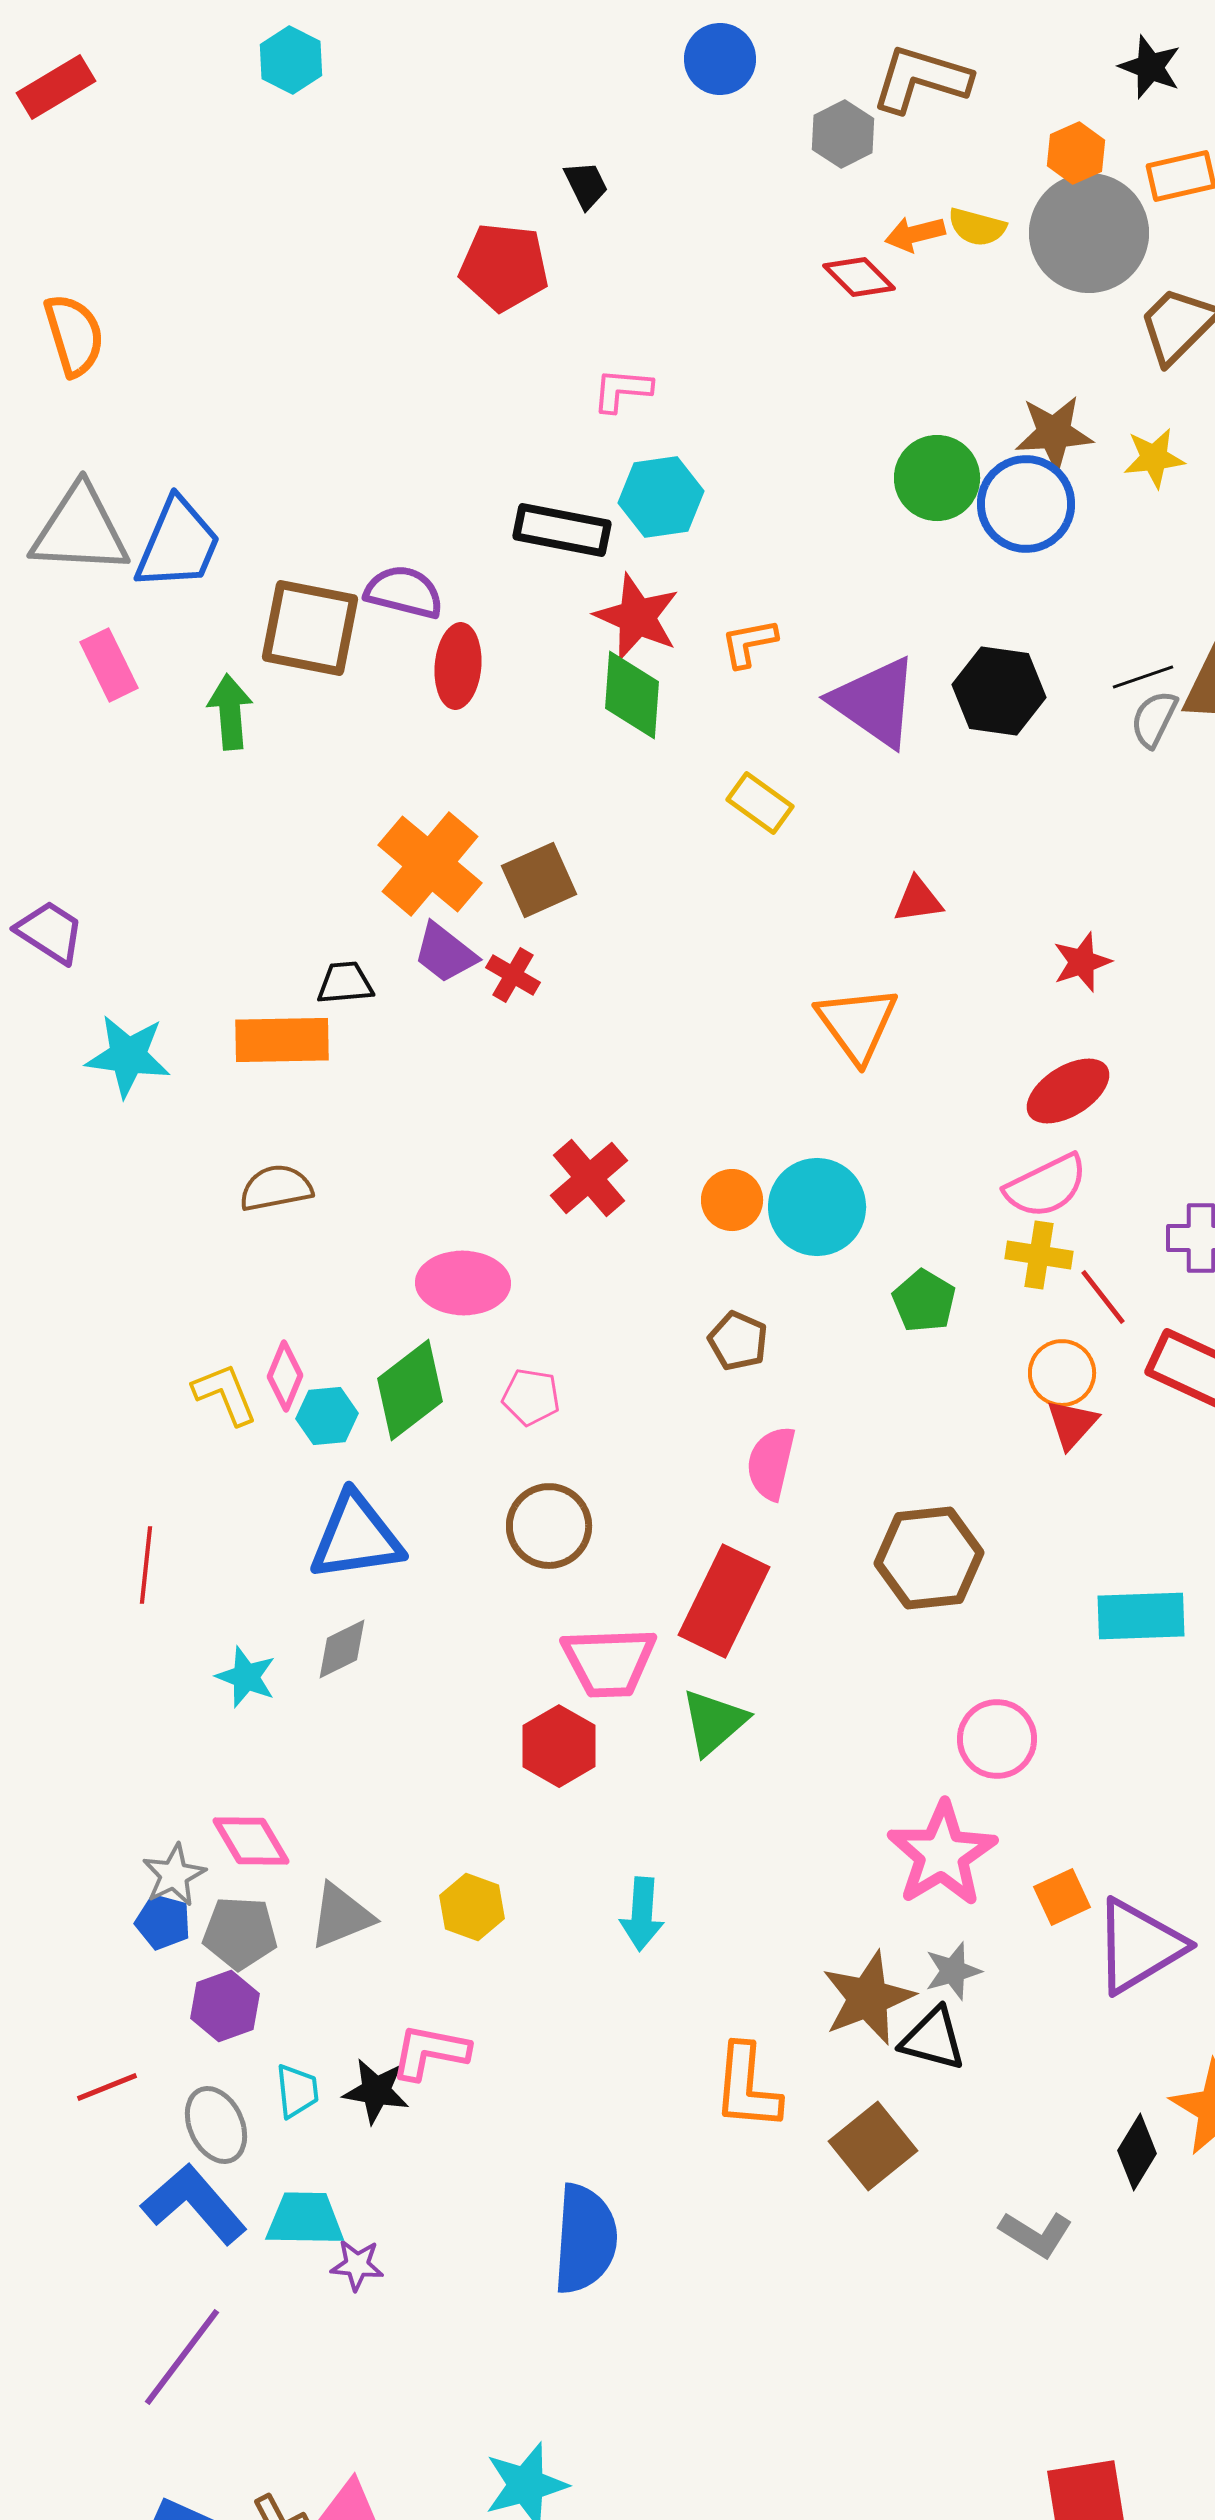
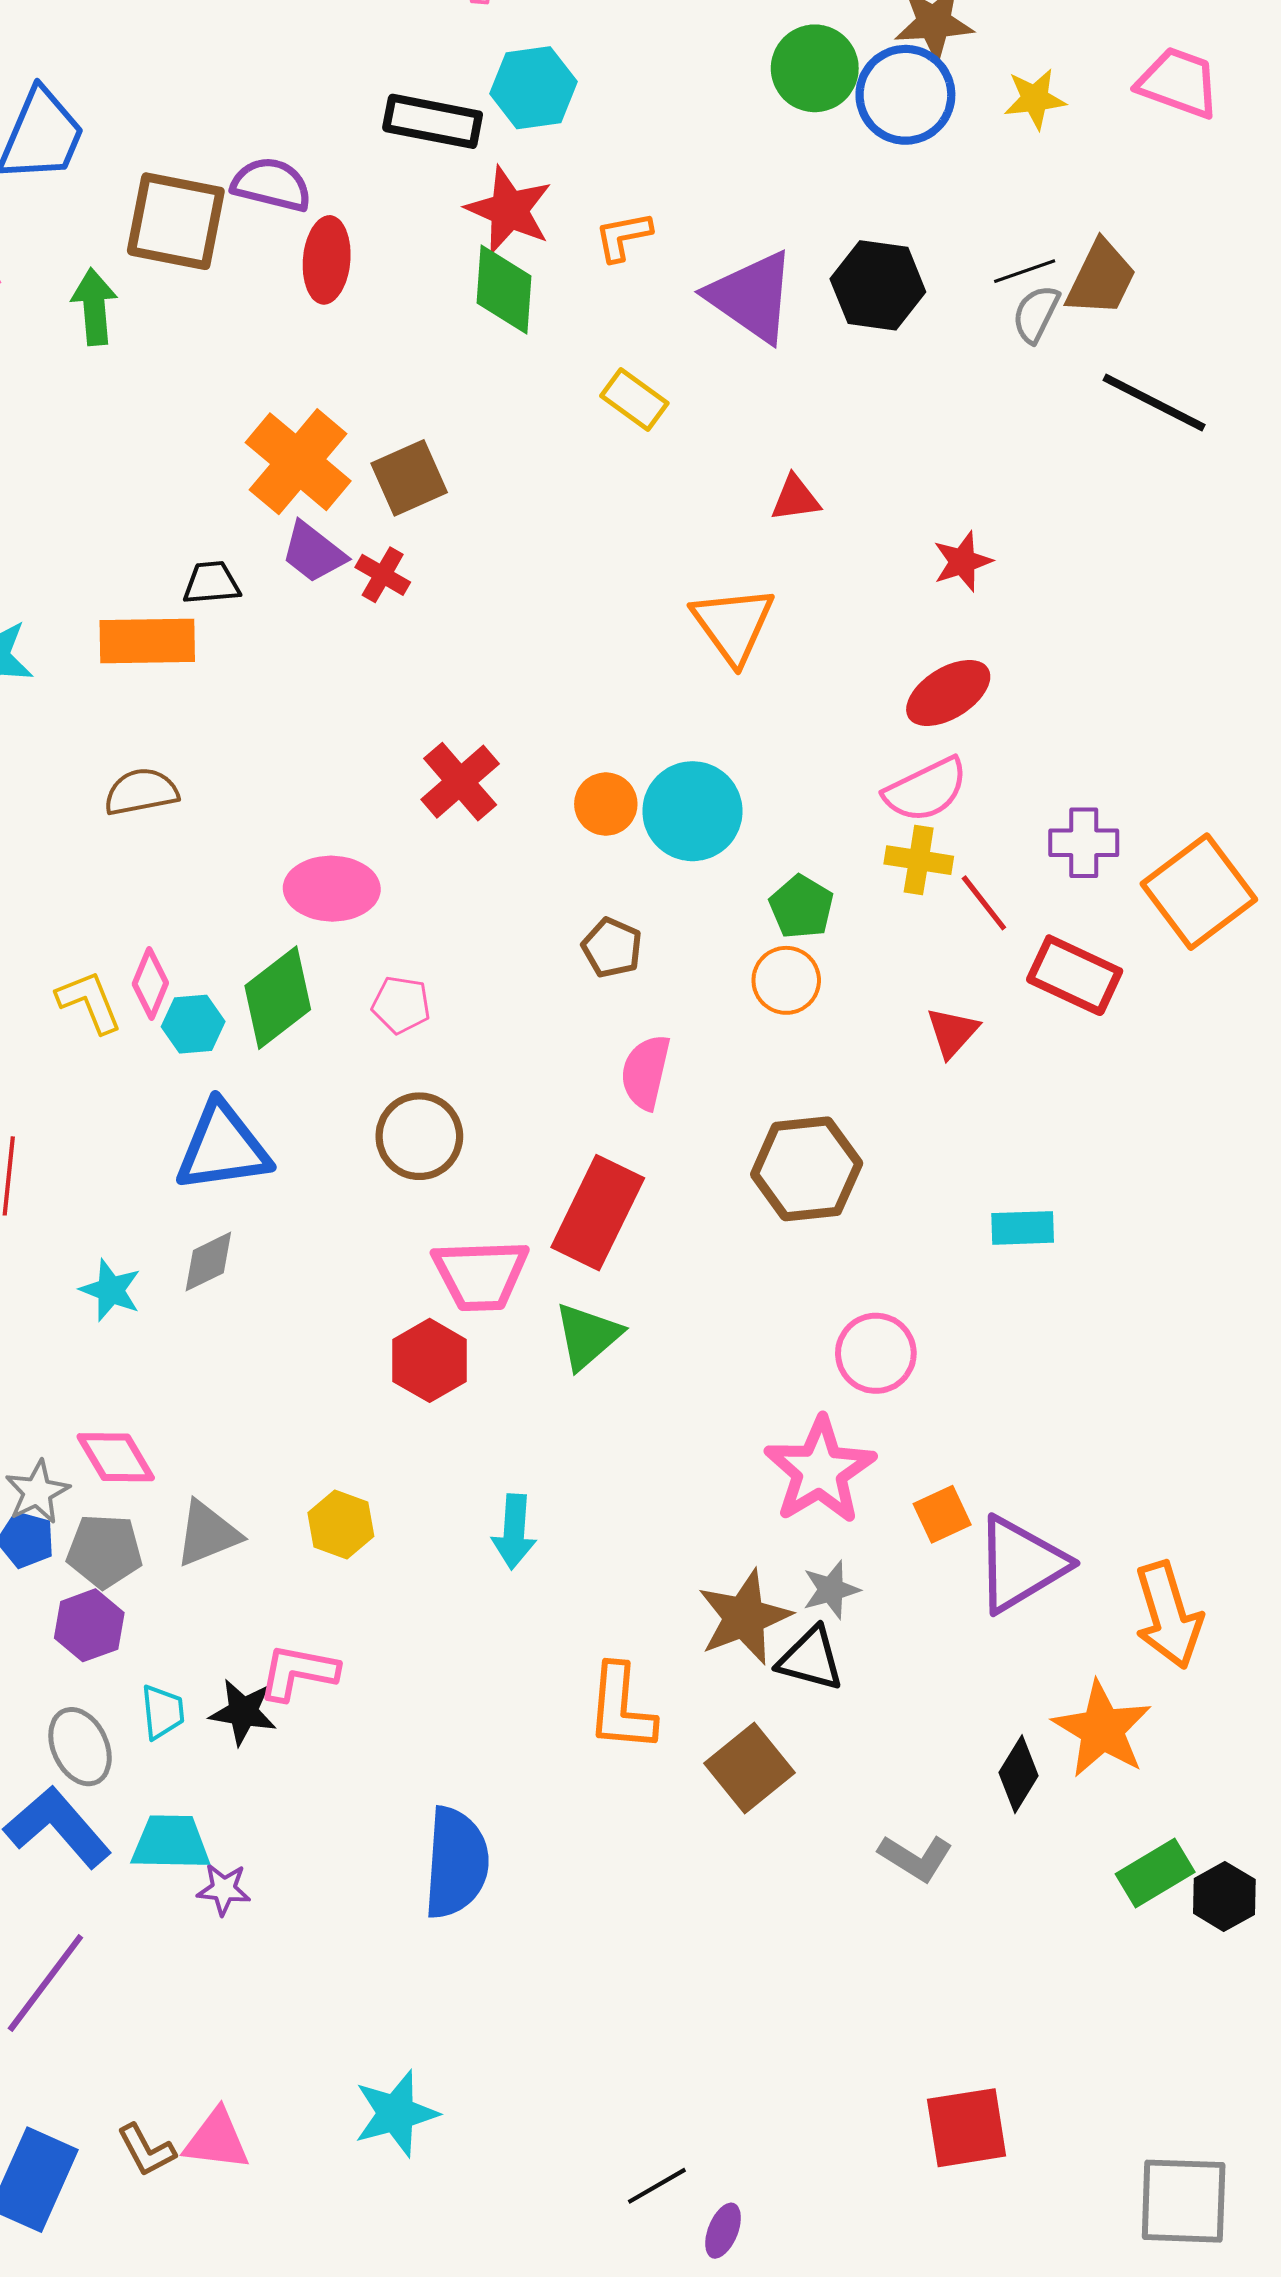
yellow star: (1154, 458) -> (1035, 99), moved
orange circle: (1062, 1373) -> (786, 980), moved
cyan rectangle: (1141, 1616) -> (1023, 1228), size x0.7

